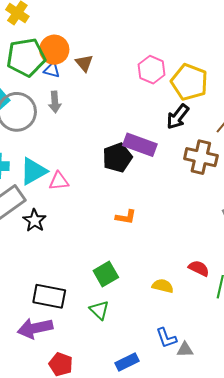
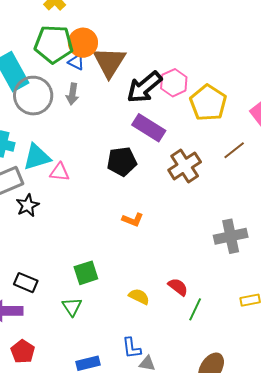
brown triangle: (84, 63) -> (109, 62), size x1.8
black arrow: (178, 117) -> (144, 87), moved, size x1.4
purple rectangle: (140, 145) -> (149, 128), moved
brown cross: (201, 157) -> (185, 166), moved, turned 32
orange L-shape: (126, 217) -> (133, 220), moved
black rectangle: (49, 296) -> (26, 283), size x0.7

